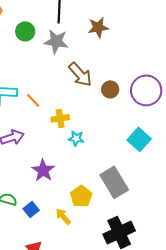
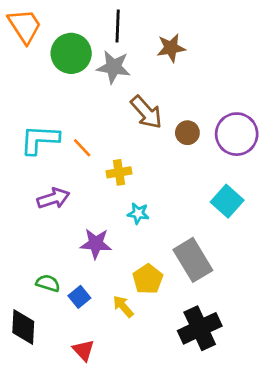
green circle: (25, 31) -> (71, 53), size x1.5
cyan star: (76, 138) -> (138, 213), moved
purple star: (43, 170) -> (96, 244), turned -30

